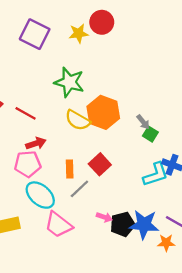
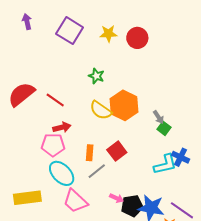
red circle: (102, 22) -> (137, 38), moved
green star: (69, 82) -> (96, 76), size x0.6

